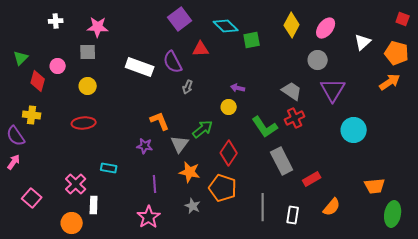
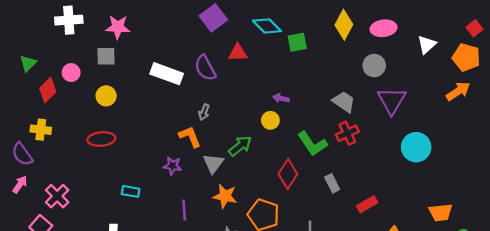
red square: (403, 19) -> (474, 28), moved, turned 32
white cross: (56, 21) -> (69, 20), size x1.6
pink ellipse: (326, 28) -> (383, 28), turned 45
red diamond: (38, 81) -> (48, 90), turned 30
gray arrow: (188, 87) -> (204, 112), moved
red diamond: (229, 153) -> (288, 174), moved
gray rectangle: (282, 161) -> (332, 183), size x0.6
pink cross: (76, 184) -> (57, 196), moved

